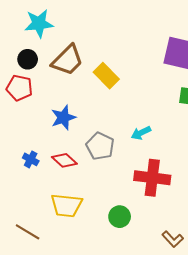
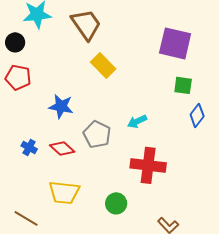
black circle: (28, 59) -> (15, 42), moved
brown trapezoid: (67, 60) -> (86, 24), moved, turned -80
blue star: (63, 118) -> (61, 106), turned 30

